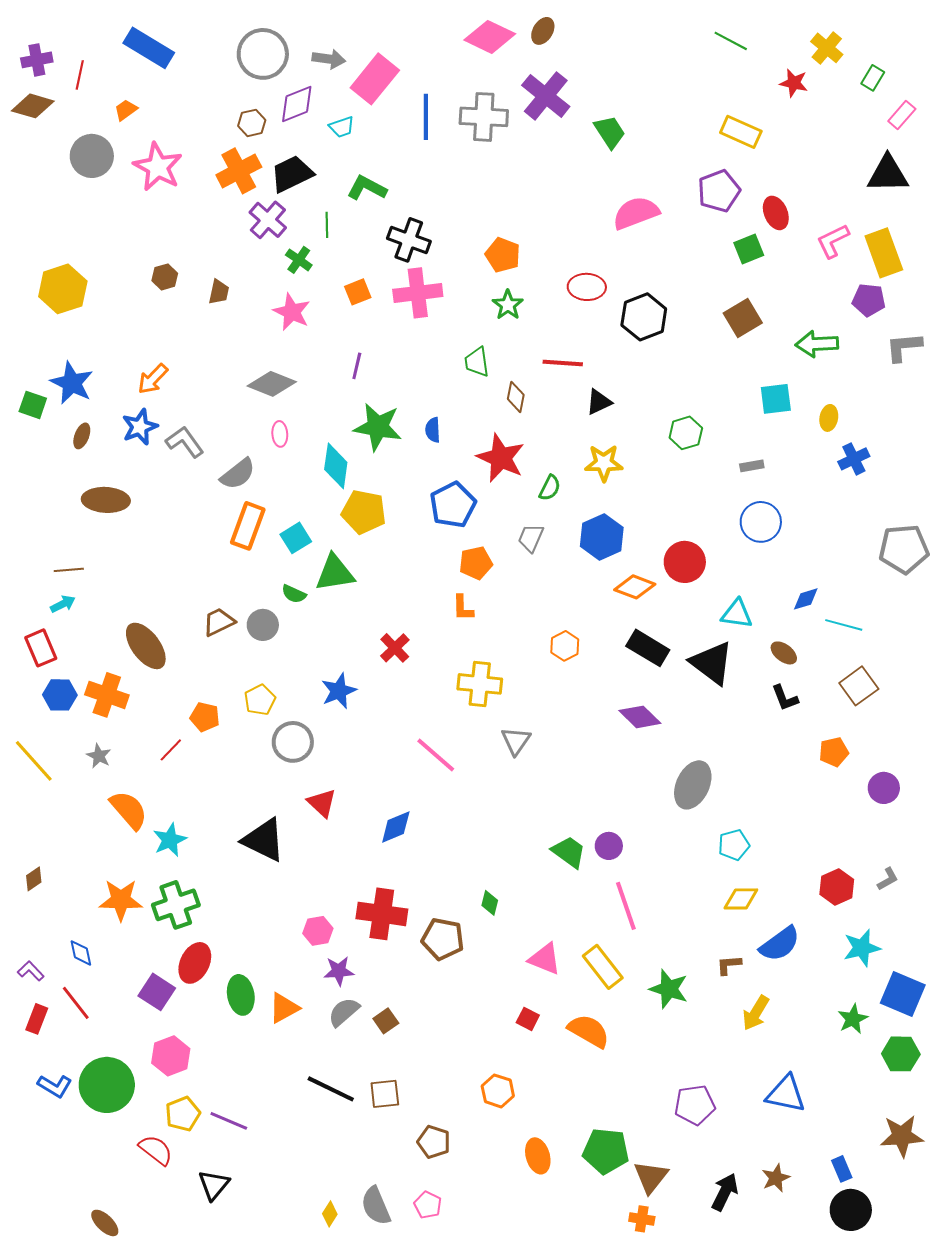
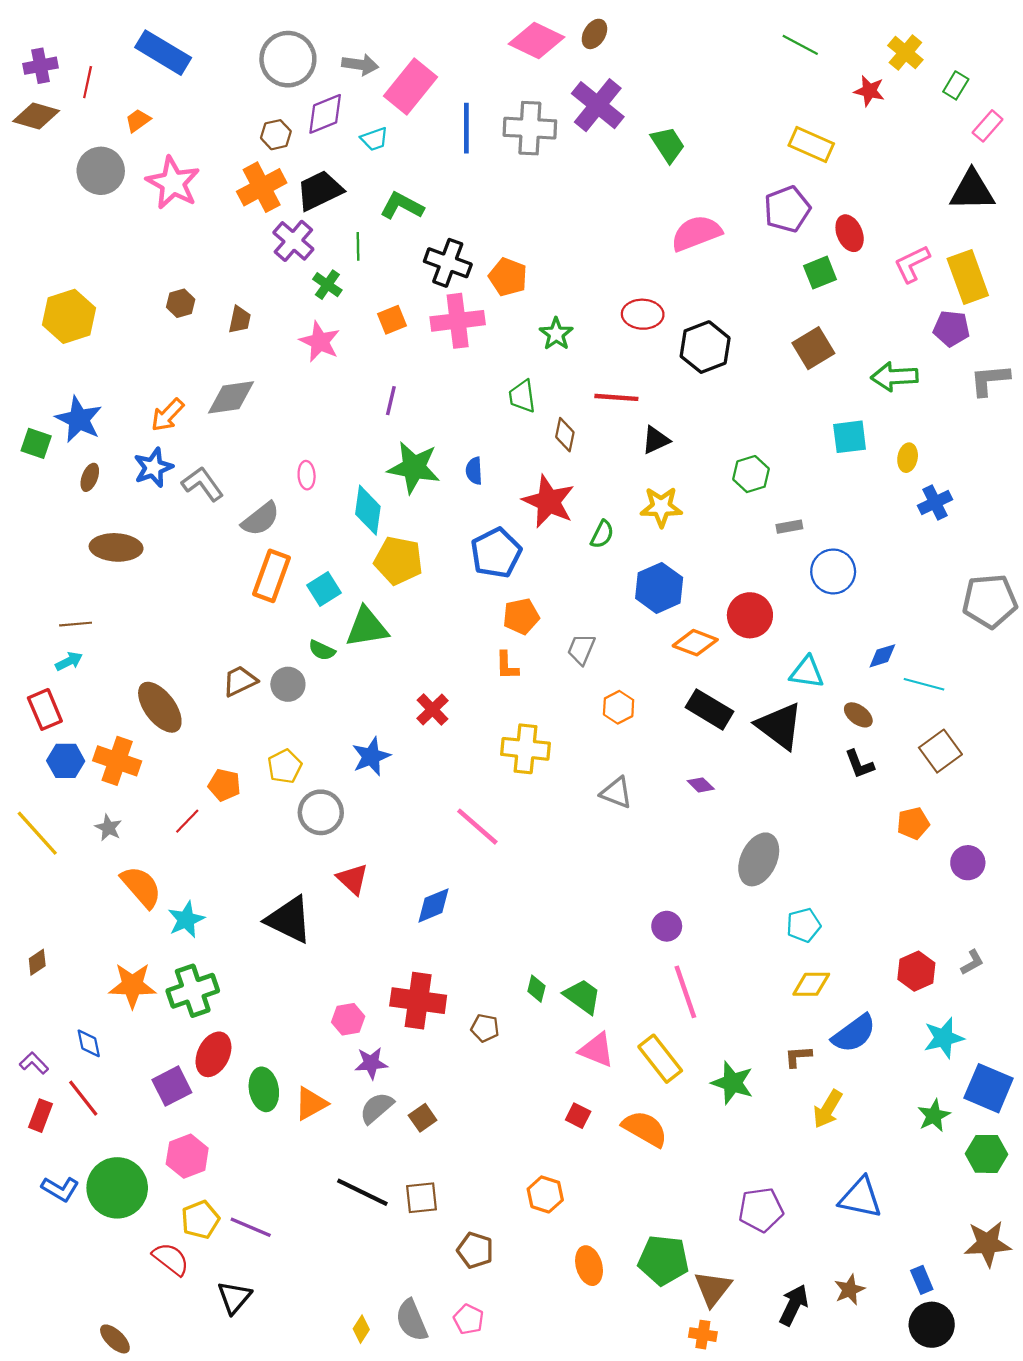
orange pentagon: (503, 255) -> (508, 277), moved
gray diamond: (272, 384) -> (231, 397), moved, turned -30
gray rectangle: (752, 466) -> (789, 527), moved
gray trapezoid: (531, 538) -> (581, 649), moved
purple diamond: (640, 717) -> (701, 785), size x0.6
gray triangle: (516, 741) -> (616, 793), moved, turned -44
green trapezoid: (569, 852) -> (582, 996), moved
brown pentagon: (443, 939) -> (485, 1028), size x0.6
purple square: (157, 992) -> (172, 1086), turned 30

